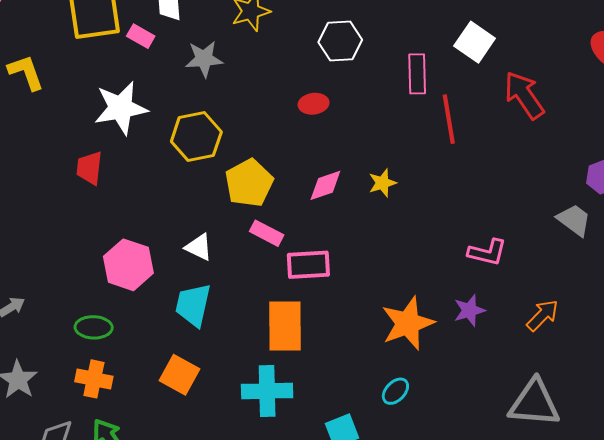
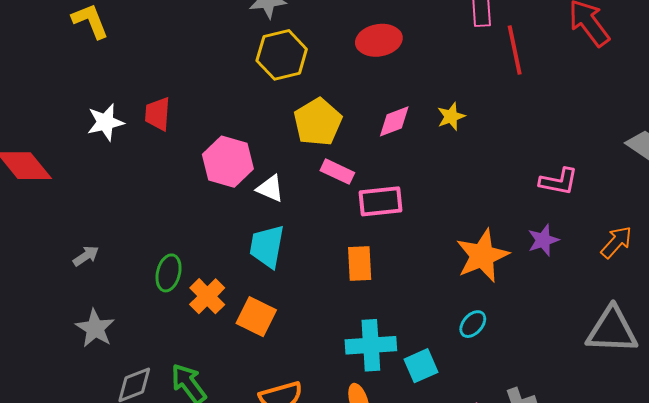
red ellipse: (314, 104) -> (379, 40), size x1.5
white star: (121, 108) -> (105, 122), moved, size x0.7
yellow hexagon: (196, 137) -> (282, 55), moved
pink hexagon: (128, 265) -> (228, 162), moved
orange rectangle: (285, 326) -> (360, 263), size x0.7
green ellipse: (94, 327) -> (169, 273), turned -75
orange cross: (94, 379) -> (207, 296), moved, turned 36
cyan cross: (267, 391) -> (371, 345), moved

